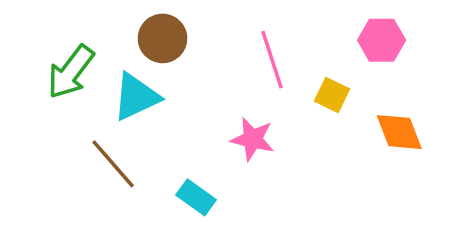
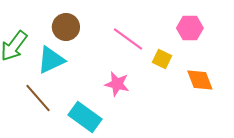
pink line: (272, 60) -> (128, 39), turned -36
cyan rectangle: (196, 197) -> (85, 117), size x1.5

